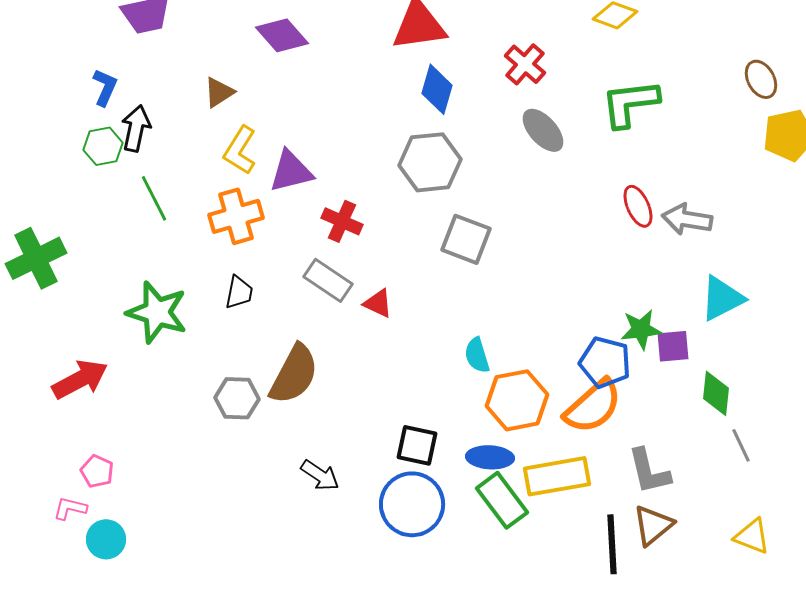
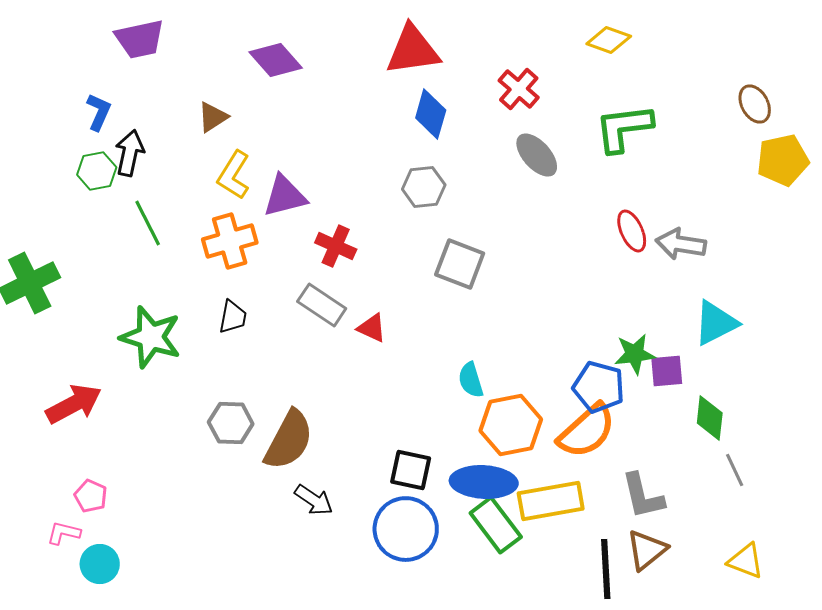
gray hexagon: (430, 162) -> (424, 187), size x0.7
brown semicircle: (294, 374) -> (289, 440), moved
blue ellipse: (490, 457) -> (484, 482), size x1.4

